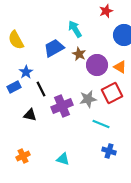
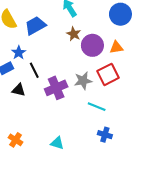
blue trapezoid: (54, 48) -> (35, 26), moved
orange triangle: (120, 67) -> (116, 47), turned -40
black triangle: (30, 115) -> (19, 90), moved
orange cross: (23, 156) -> (16, 140), turned -32

